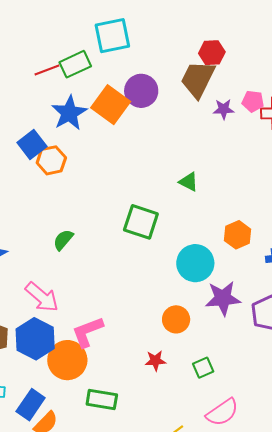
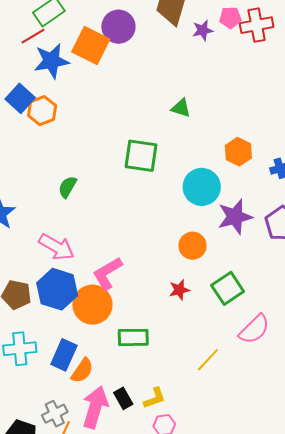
red line: (47, 70) -> (33, 36), moved
blue star: (69, 113) -> (51, 61), turned 30
green square: (203, 368) -> (228, 288), size x1.5

